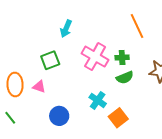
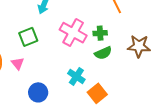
pink triangle: (39, 87) -> (18, 63), turned 32

